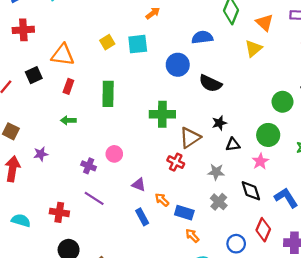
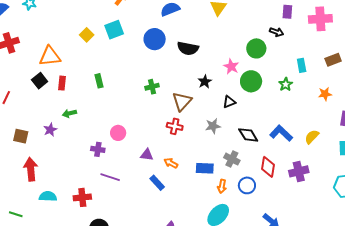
black square: (34, 75) -> (40, 81), moved
green rectangle: (108, 94) -> (99, 81), size x0.6
green cross: (162, 114) -> (152, 87), size x0.6
black triangle: (233, 145) -> (229, 102), moved
purple star: (41, 154) -> (50, 130), moved
pink star: (260, 161) -> (231, 66), moved
gray cross: (219, 202) -> (232, 159), moved
blue rectangle: (184, 213) -> (205, 168), moved
cyan semicircle: (21, 220) -> (48, 196), moved
orange arrow: (192, 236) -> (222, 186), moved, turned -112

